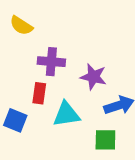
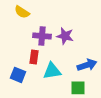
purple star: (93, 77) -> (65, 36), moved

